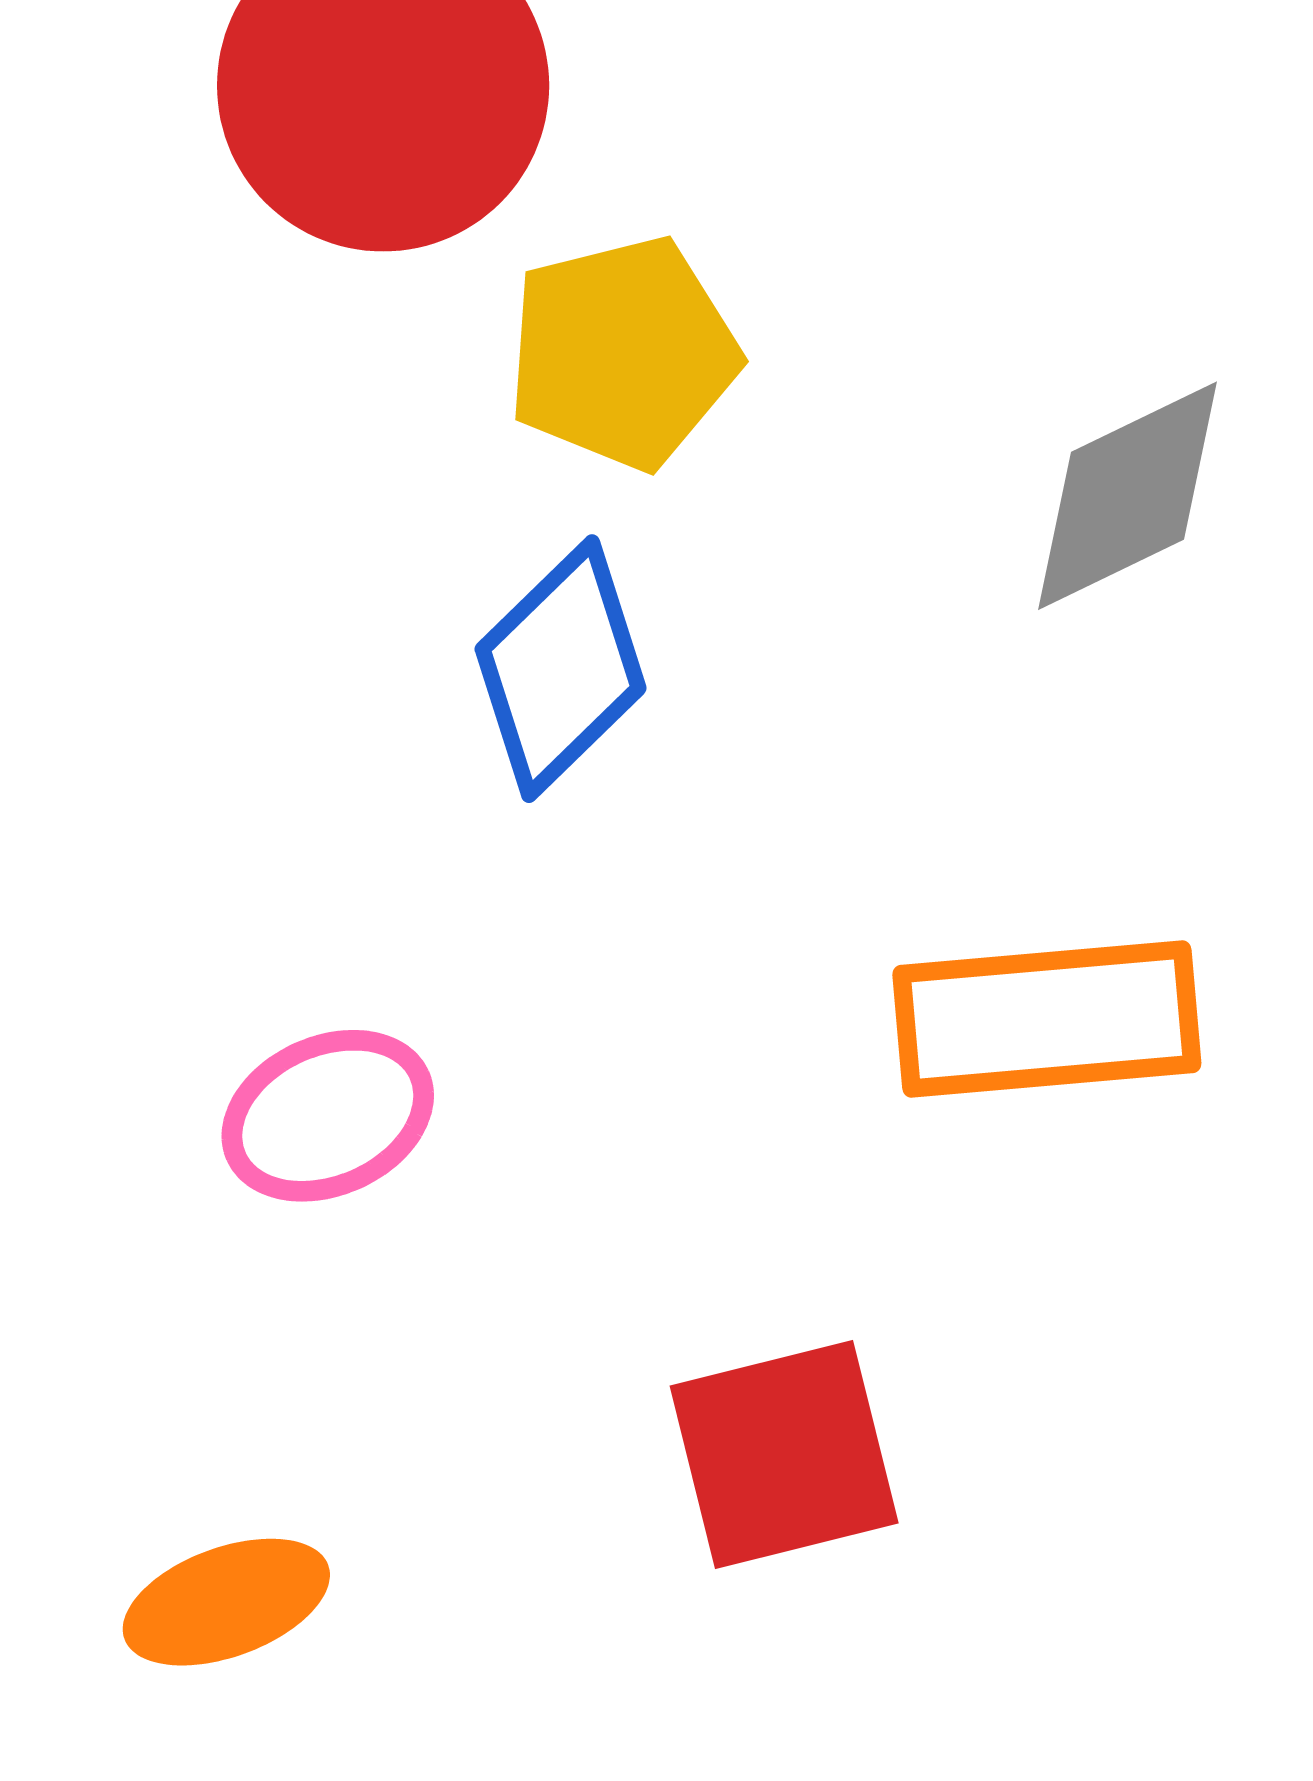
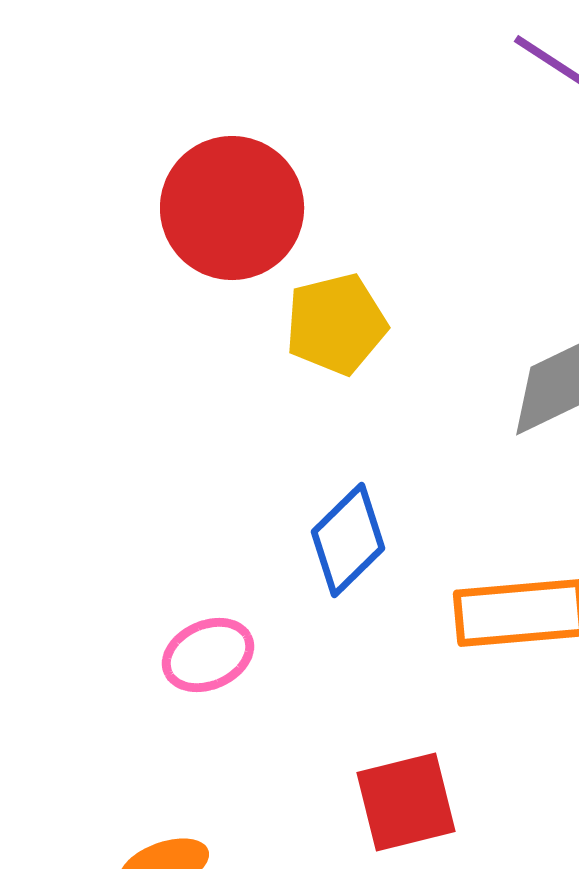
blue diamond: (561, 669) -> (348, 540), moved

